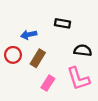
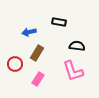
red circle: (13, 55) -> (15, 64), moved
pink rectangle: (48, 83) -> (38, 79), moved

